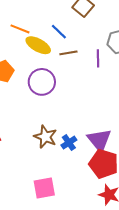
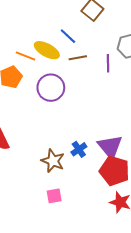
orange line: (20, 29) -> (26, 56), moved
brown star: (45, 137) -> (53, 161), moved
pink square: (44, 188) -> (54, 196), size x0.7

